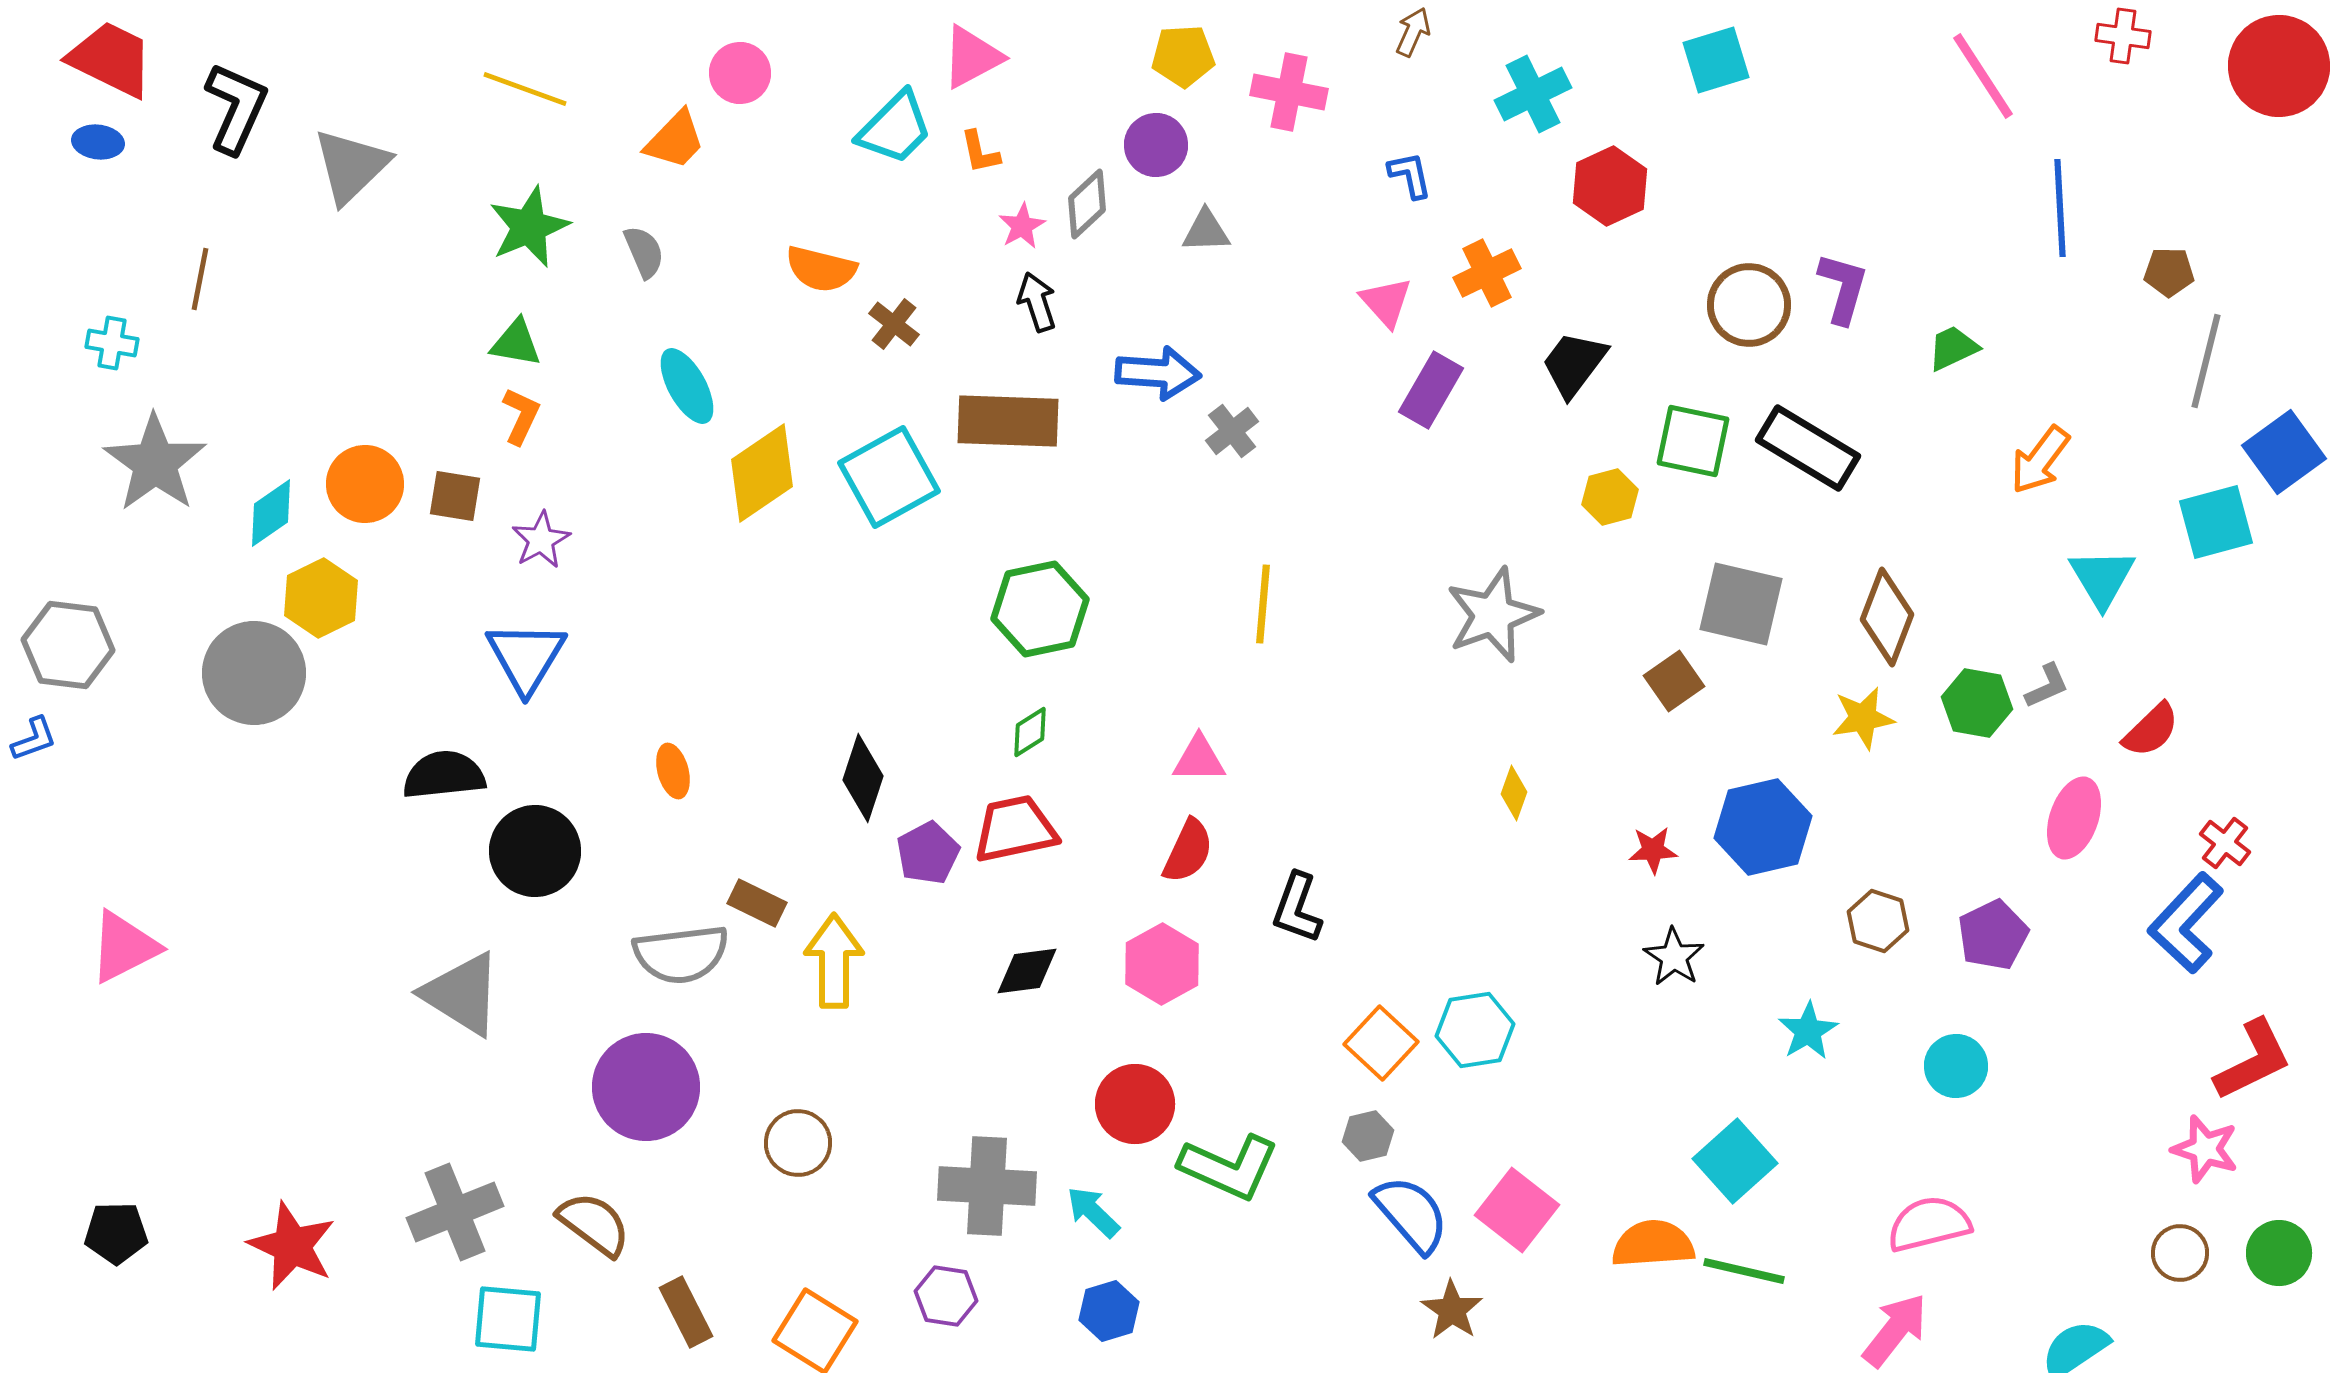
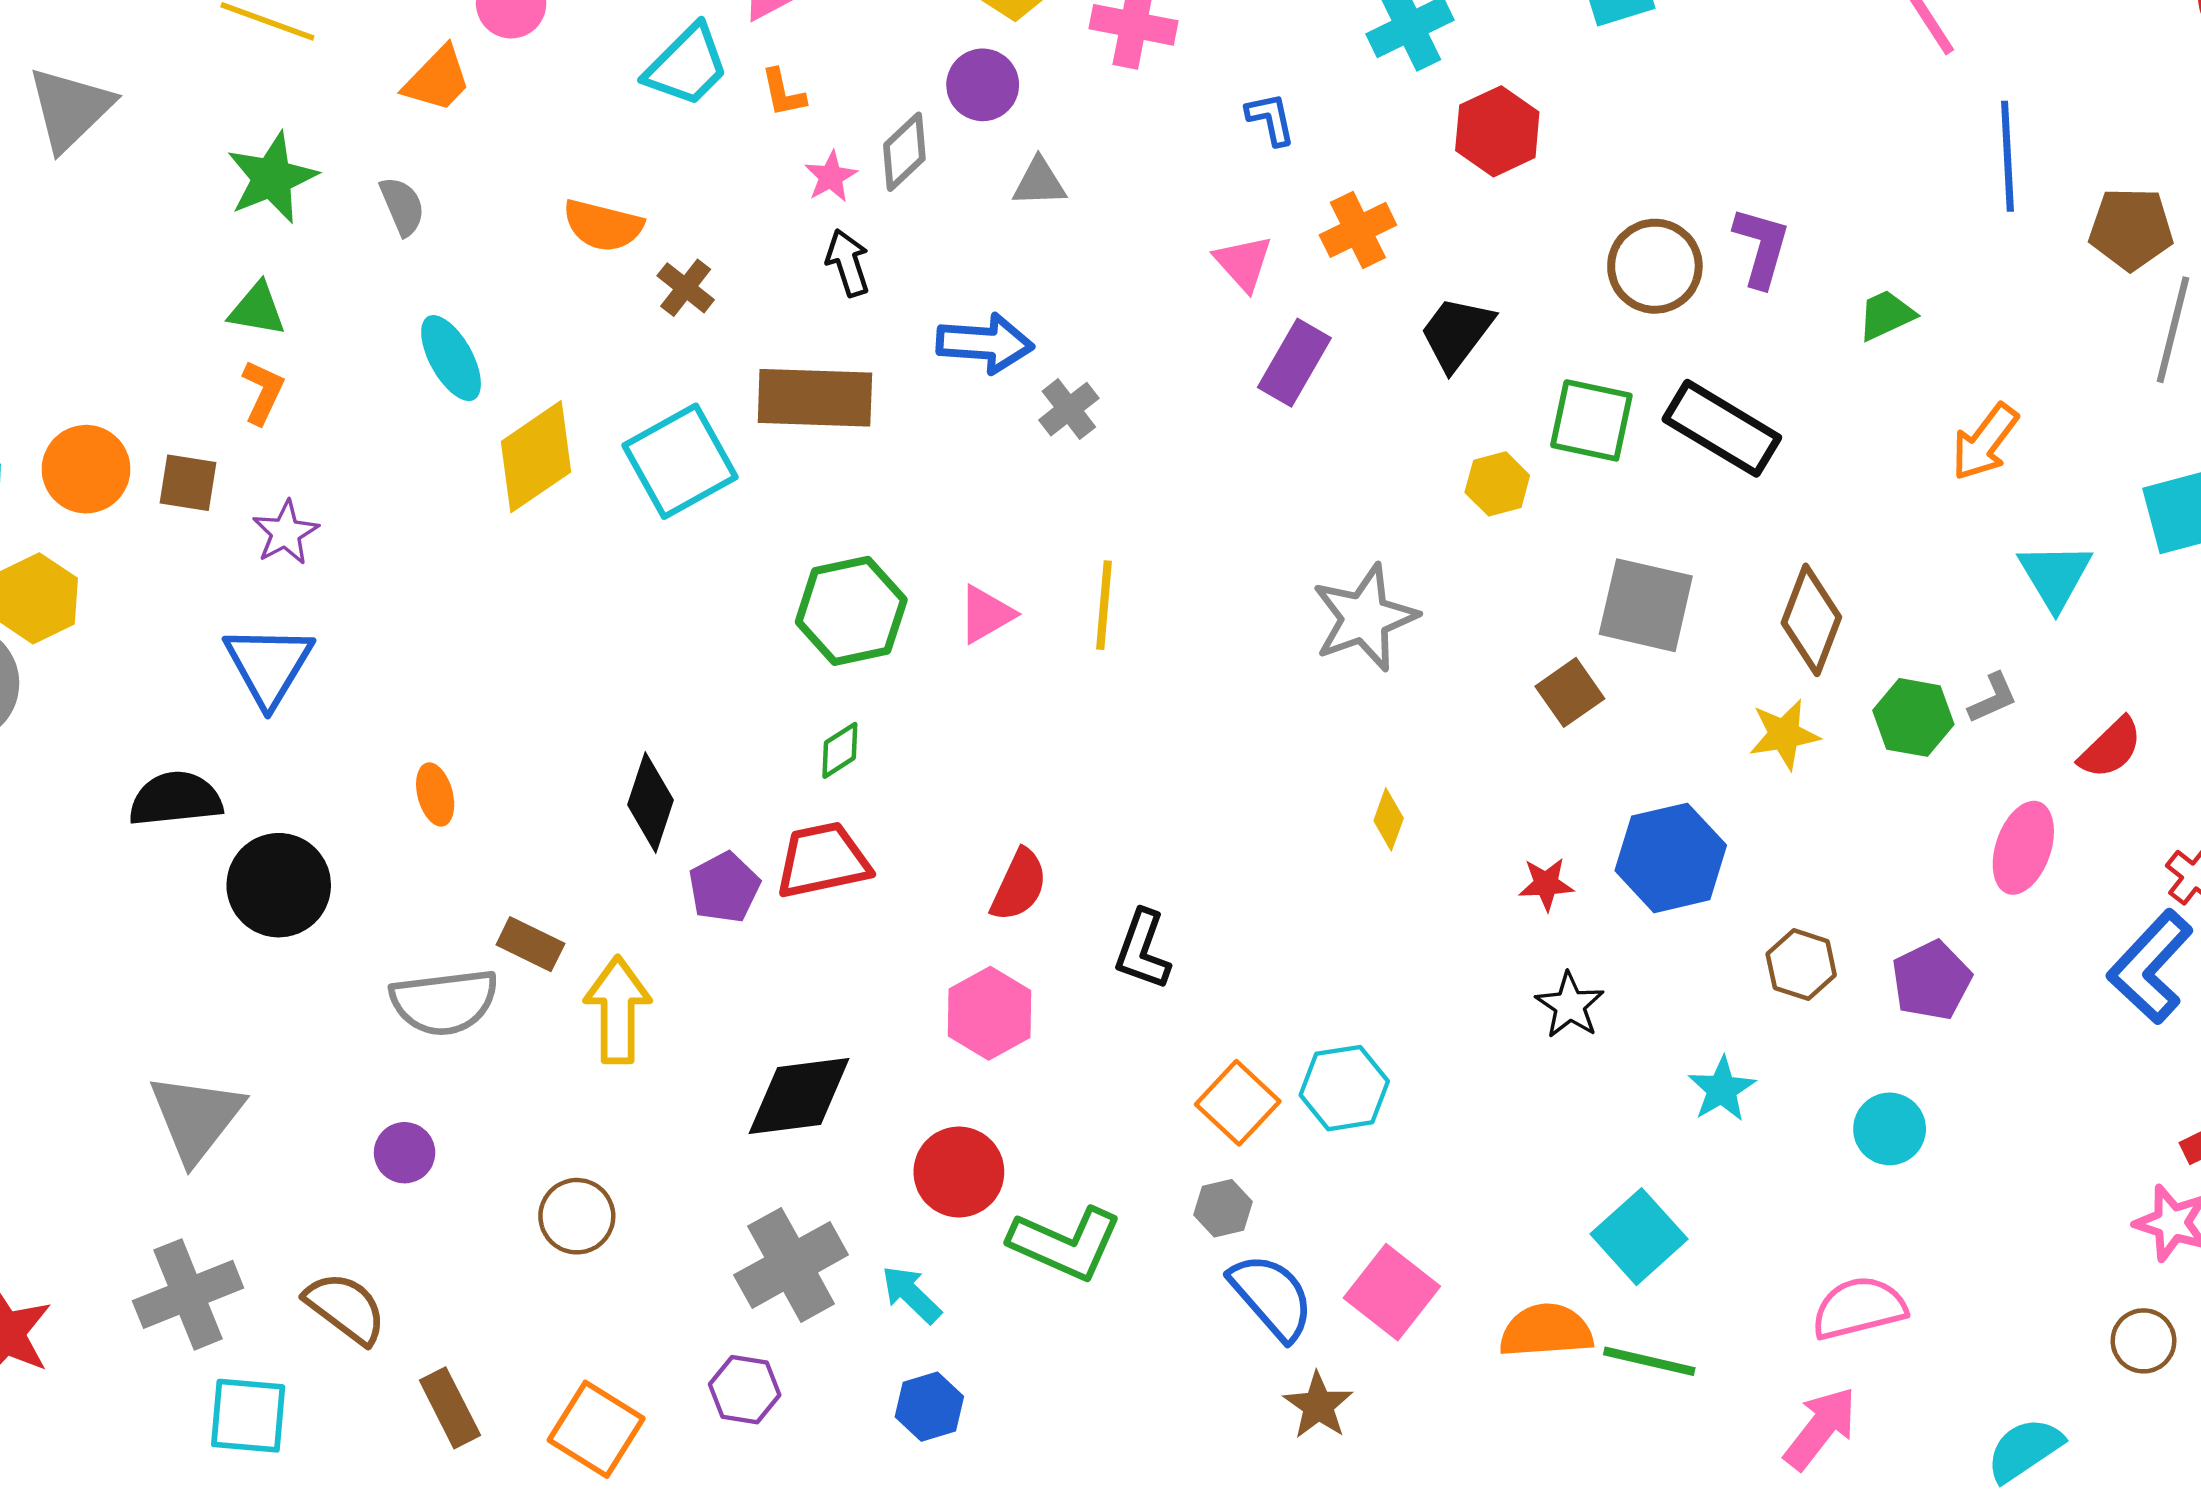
brown pentagon: (2169, 272) -> (2131, 229), size x1.5
pink triangle: (1199, 759) -> (986, 614), moved, turned -30
black diamond: (1027, 971) -> (799, 1096), moved, size x1.5
gray triangle: (462, 994) -> (196, 1118), moved, turned 36
purple circle: (646, 1087) -> (405, 1153), size x0.5
gray cross: (987, 1186) -> (791, 1265), turned -32

